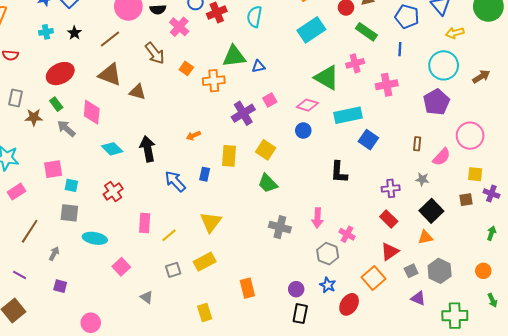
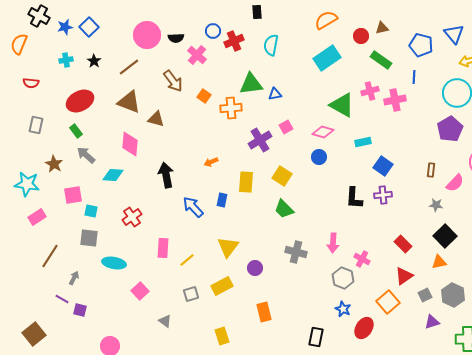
pink cross: (387, 85) -> (395, 100), moved
pink diamond: (92, 112) -> (130, 144), moved
cyan rectangle: (348, 115) -> (363, 142), size x0.6
brown star: (34, 117) -> (54, 164), moved, turned 30
cyan diamond: (112, 149) -> (113, 175), moved, turned -40
purple cross: (391, 188) -> (383, 195), moved
purple line: (20, 275) -> (62, 299), moved
purple circle: (296, 289) -> (255, 268), moved
purple triangle: (418, 298) -> (432, 322), turned -42

